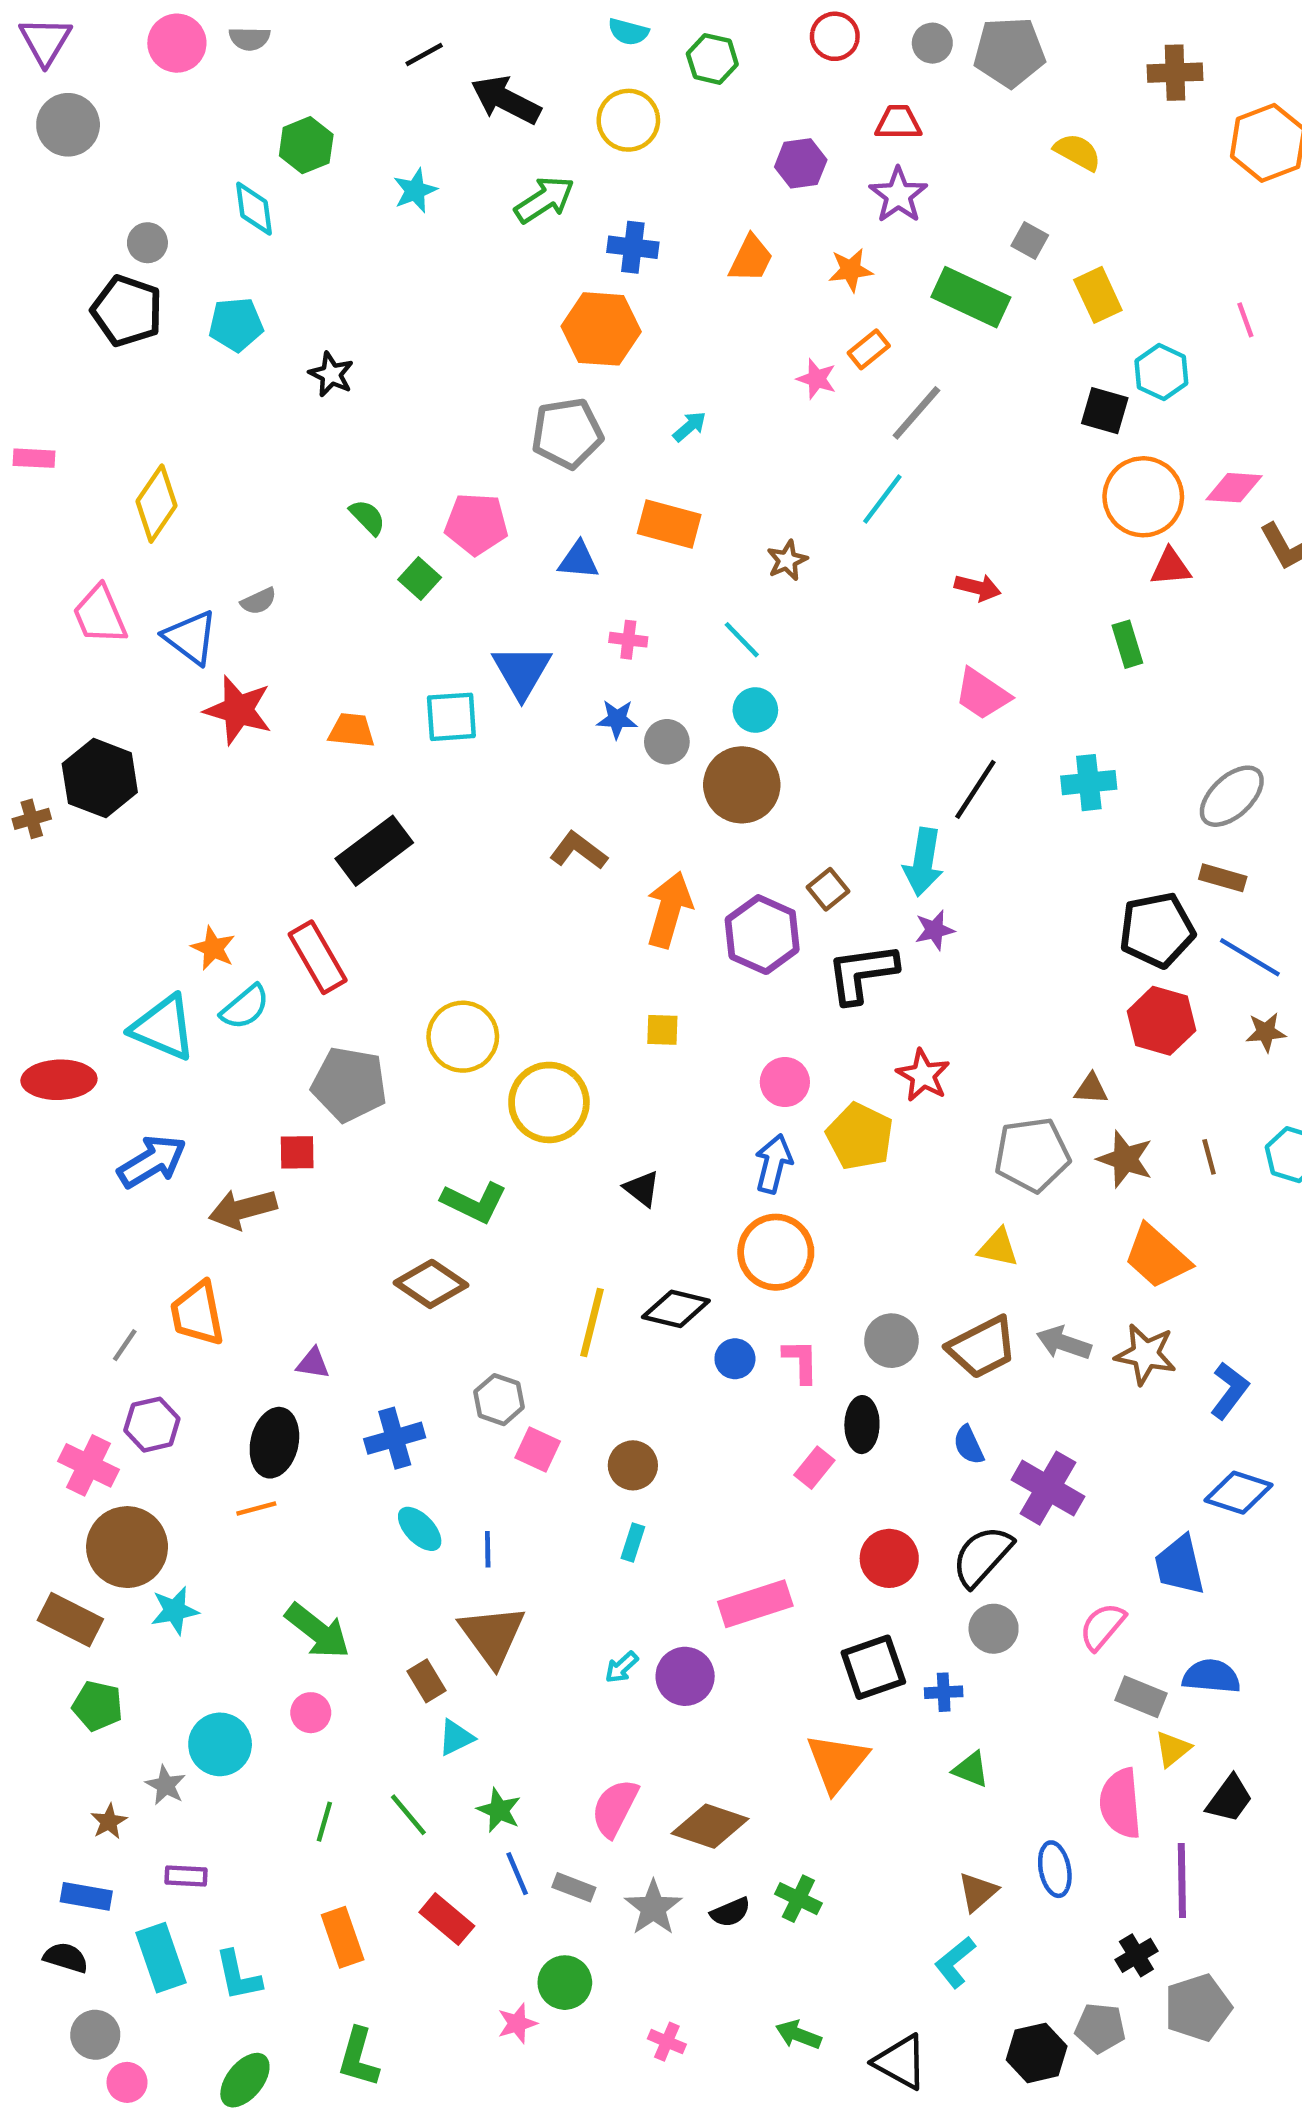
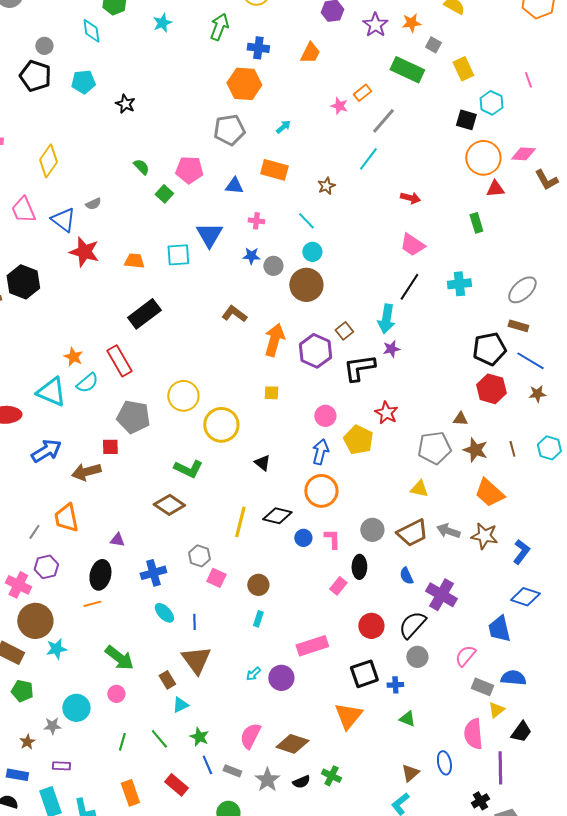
green arrow: (544, 200) -> (219, 27), turned -36
orange star: (851, 270) -> (411, 23), moved
gray star: (166, 1785) -> (52, 726), turned -30

